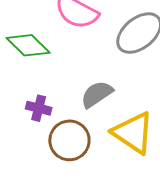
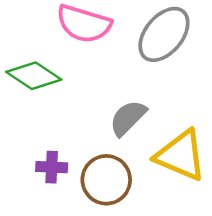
purple cross: (39, 108) -> (52, 167), moved

